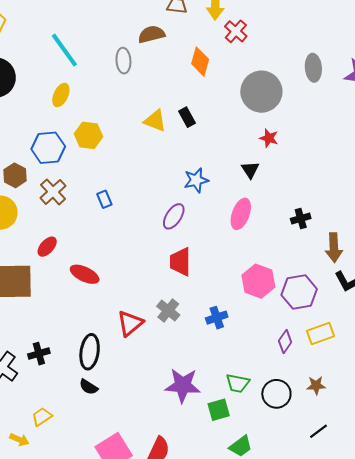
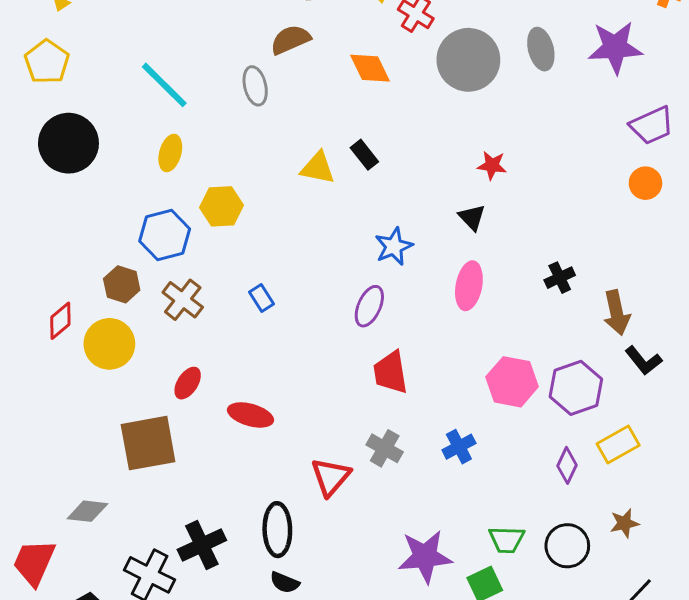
orange diamond: (200, 62) -> (370, 68), turned -32
gray circle: (261, 92) -> (468, 60), moved
black cross: (39, 354) -> (202, 545), size x1.4

